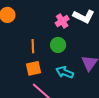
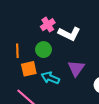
white L-shape: (84, 16) -> (69, 34), moved
orange square: (34, 68) -> (29, 69), moved

